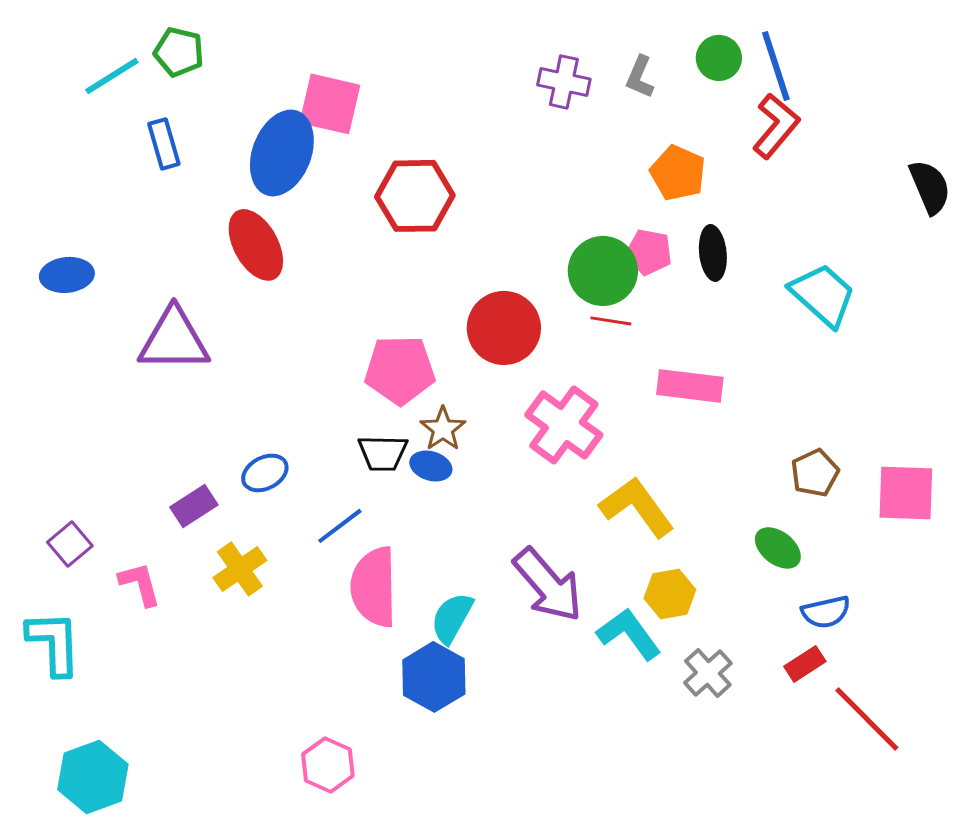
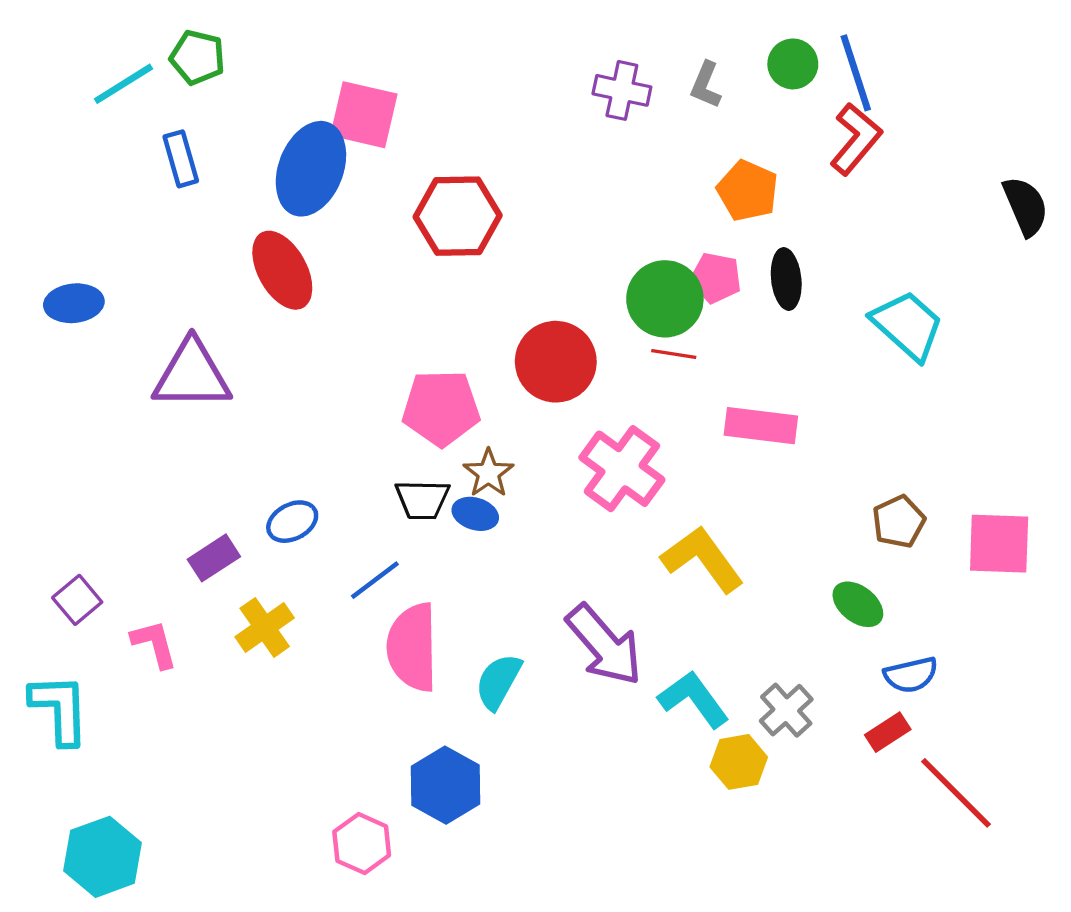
yellow hexagon: (670, 594) -> (739, 762), moved
gray cross: (708, 673) -> (786, 710), moved
blue hexagon: (434, 677) -> (445, 785), moved

